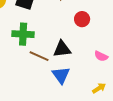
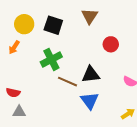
green cross: (23, 34) -> (51, 59), turned -30

